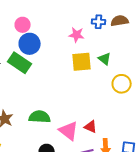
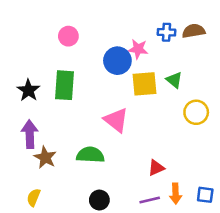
blue circle: (30, 44) -> (117, 61), moved
green rectangle: (20, 63) -> (65, 85), turned 60
red triangle: (91, 127) -> (156, 168), turned -48
pink triangle: (69, 131) -> (116, 120), moved

